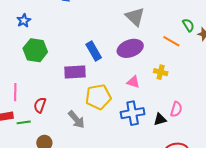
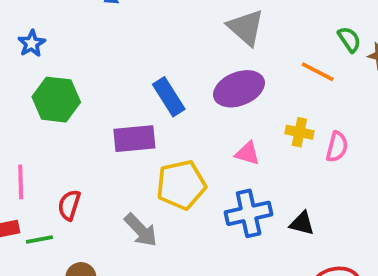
pink semicircle: (176, 109) -> (337, 147), moved
black triangle: (160, 119) -> (302, 223), turned 32

